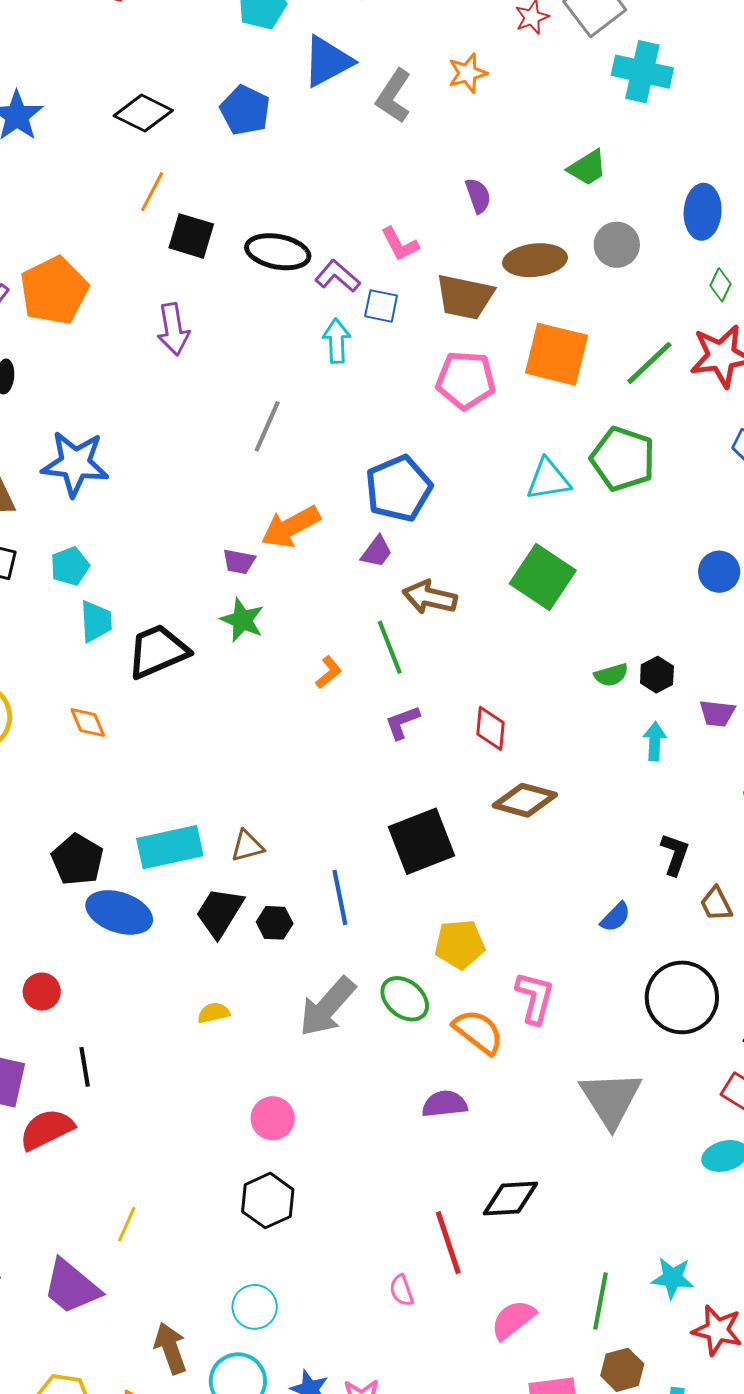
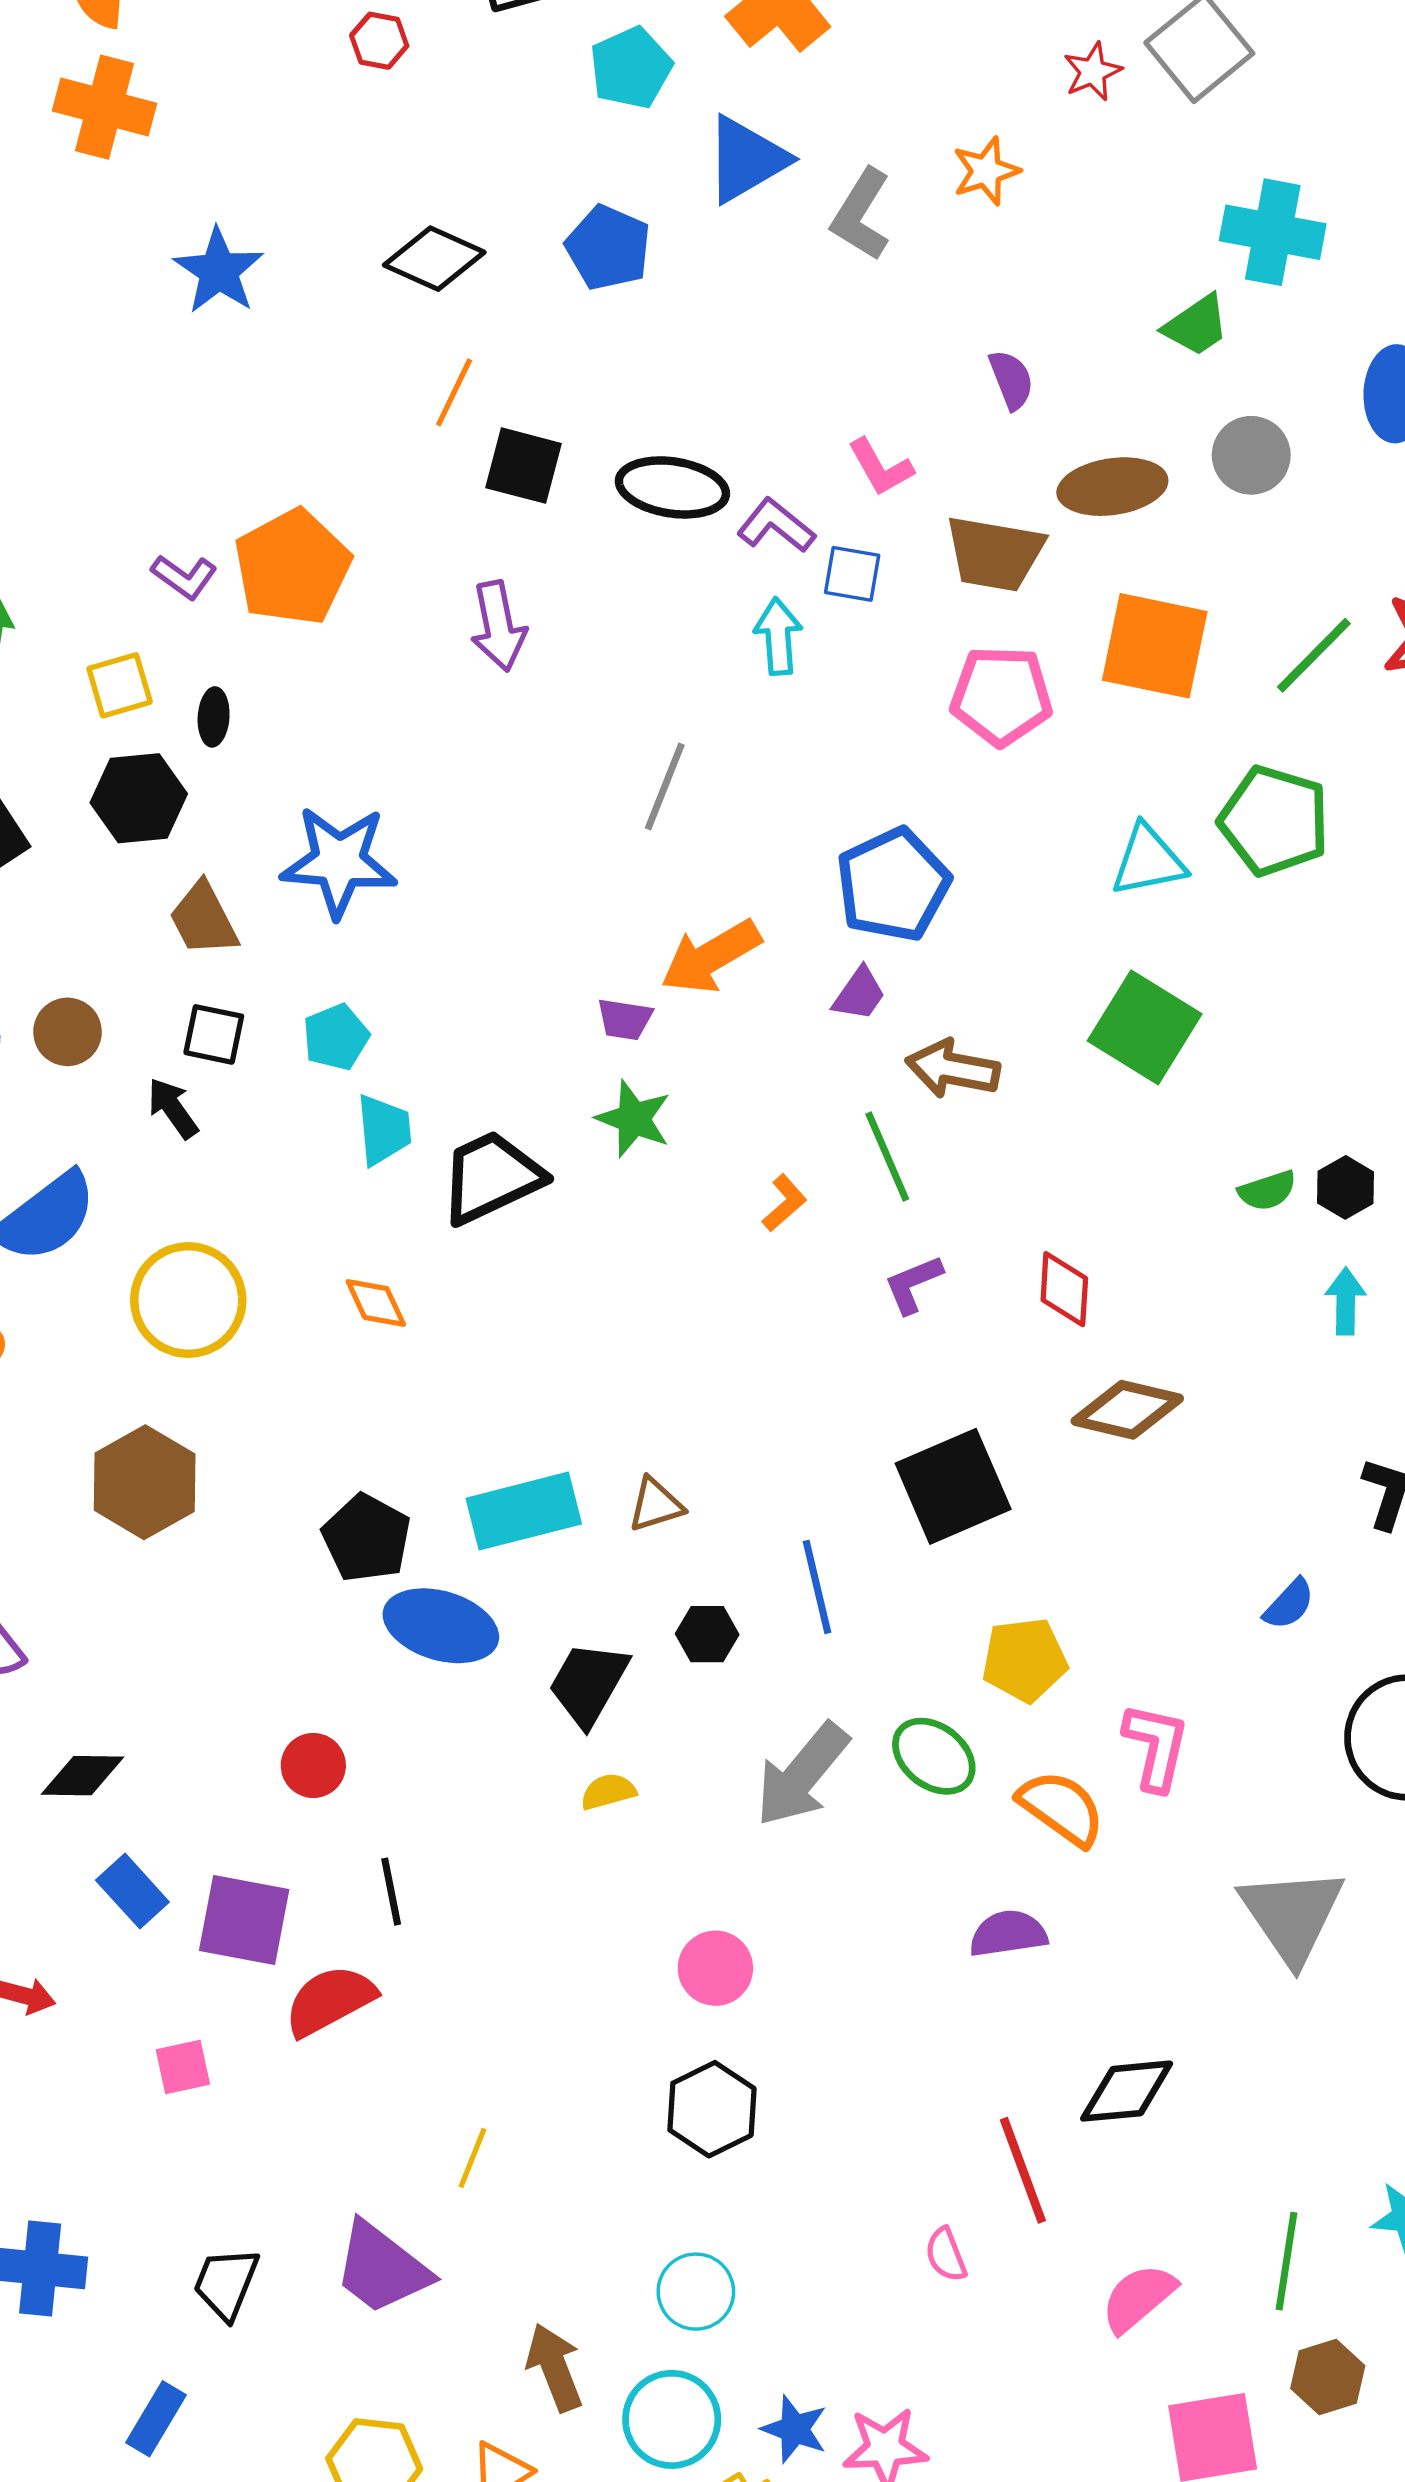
cyan cross: (642, 72) -> (1273, 232), moved
black trapezoid: (220, 912) -> (588, 1684), moved

